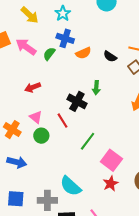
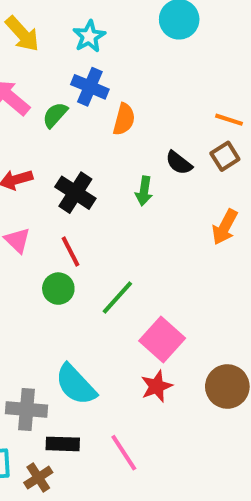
orange semicircle: (83, 53) -> (124, 119), turned -56
black semicircle: (110, 56) -> (179, 163), moved
black cross: (77, 101) -> (75, 193), moved
green circle: (41, 136) -> (58, 289), moved

